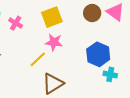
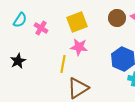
yellow line: (38, 59) -> (63, 64), turned -36

